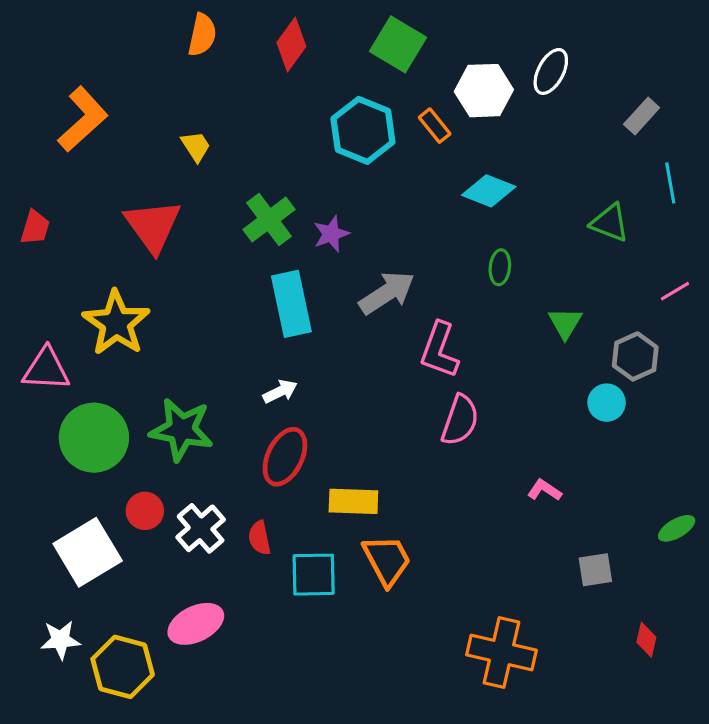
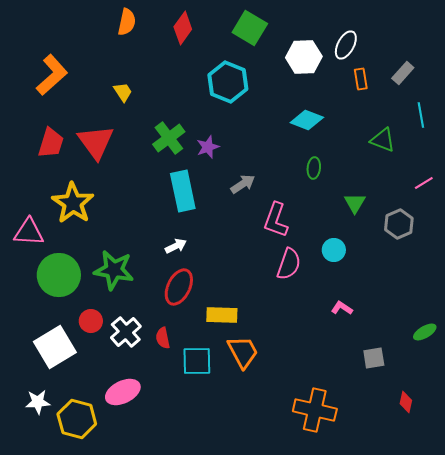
orange rectangle: (435, 126) -> (361, 79), moved, turned 30
red trapezoid: (35, 227) -> (51, 143), moved, size x1.4
gray arrow: (387, 293) -> (243, 184), size x0.7
cyan circle: (607, 403) -> (334, 250), moved

